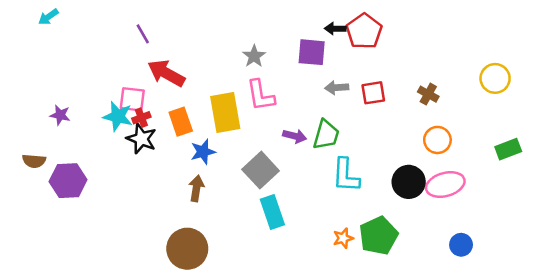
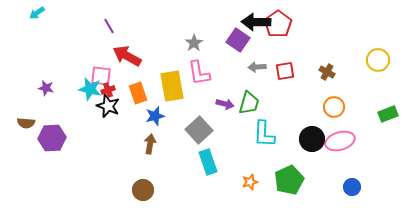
black arrow: (335, 29) -> (256, 22), size x1.8
purple square: (312, 52) -> (238, 40), turned 30
orange star: (343, 238) -> (250, 182), moved
brown circle: (187, 249) -> (143, 190), size x0.7

